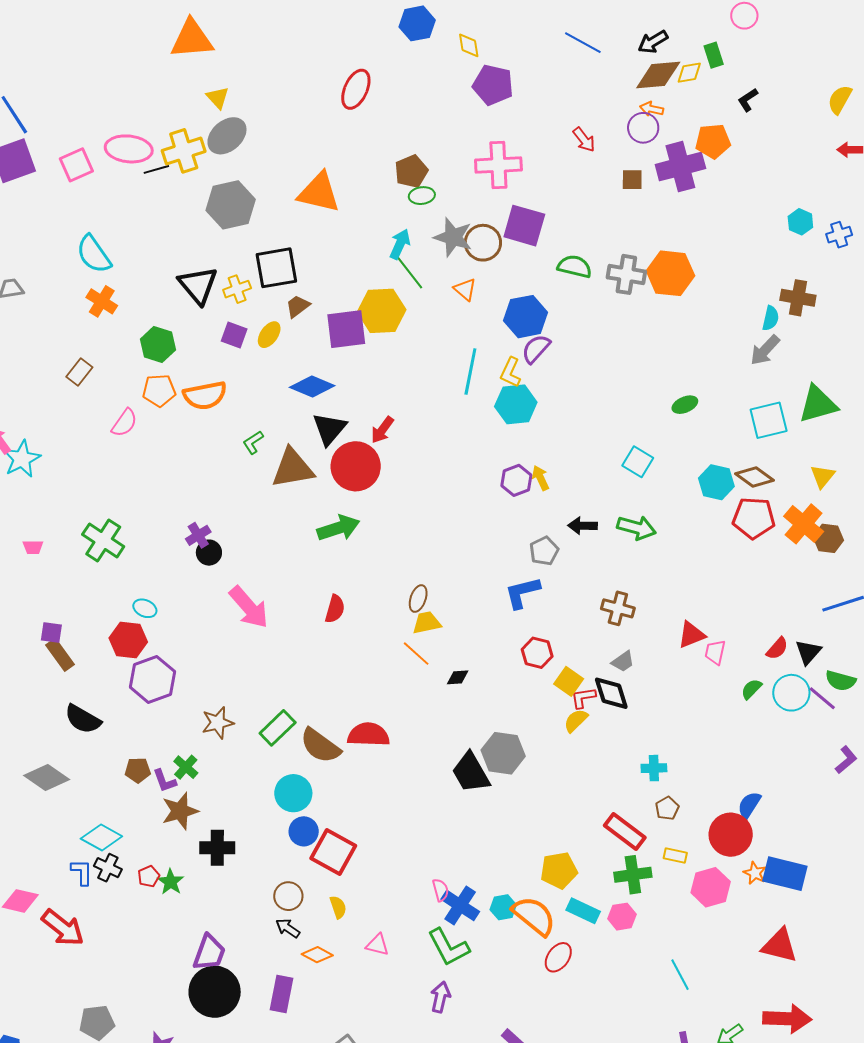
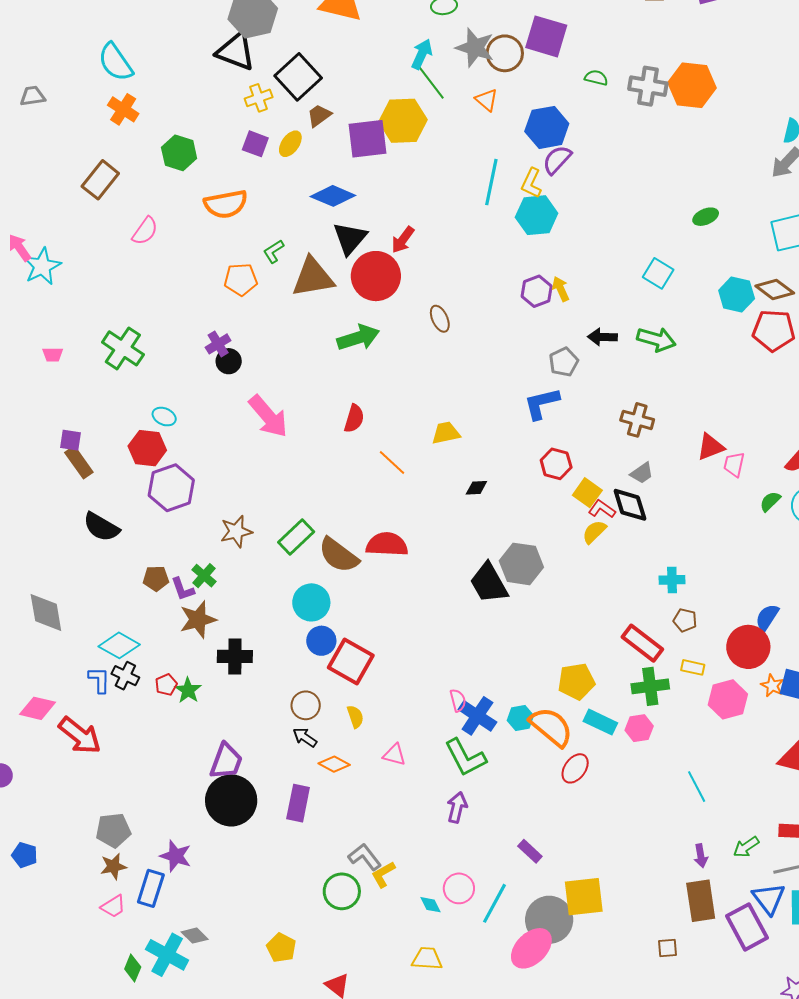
green semicircle: (575, 266) -> (596, 78), size x0.7
black square: (276, 268) -> (298, 77), turned -33
black triangle: (198, 285) -> (236, 51), moved, turned -30
brown rectangle: (79, 372) -> (100, 180), size x1.4
orange pentagon: (159, 391) -> (241, 279), moved
brown ellipse: (418, 599) -> (440, 319), moved, turned -44
orange line: (416, 654) -> (392, 463), moved
red L-shape: (583, 698) -> (602, 509), turned 44
gray diamond: (47, 777) -> (46, 613), moved, turned 45
brown pentagon: (667, 808) -> (685, 620), turned -30

